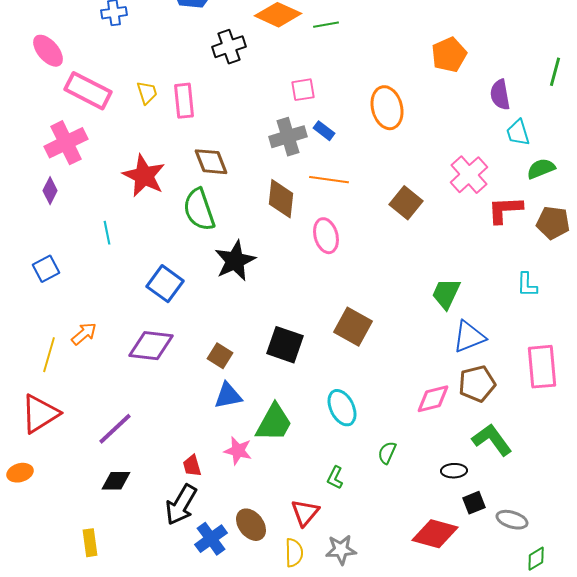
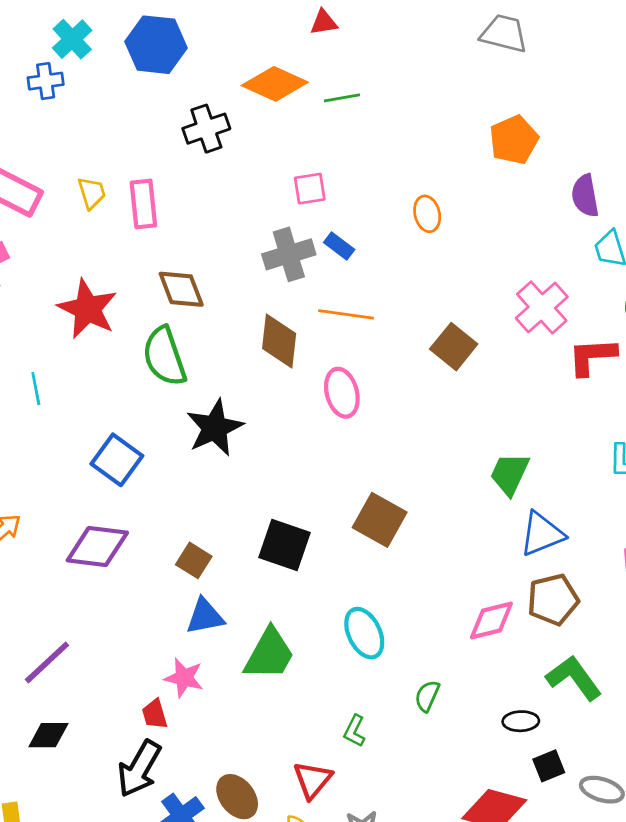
orange ellipse: (387, 108) -> (427, 214), size x0.6
pink star: (238, 451) -> (184, 678), moved

